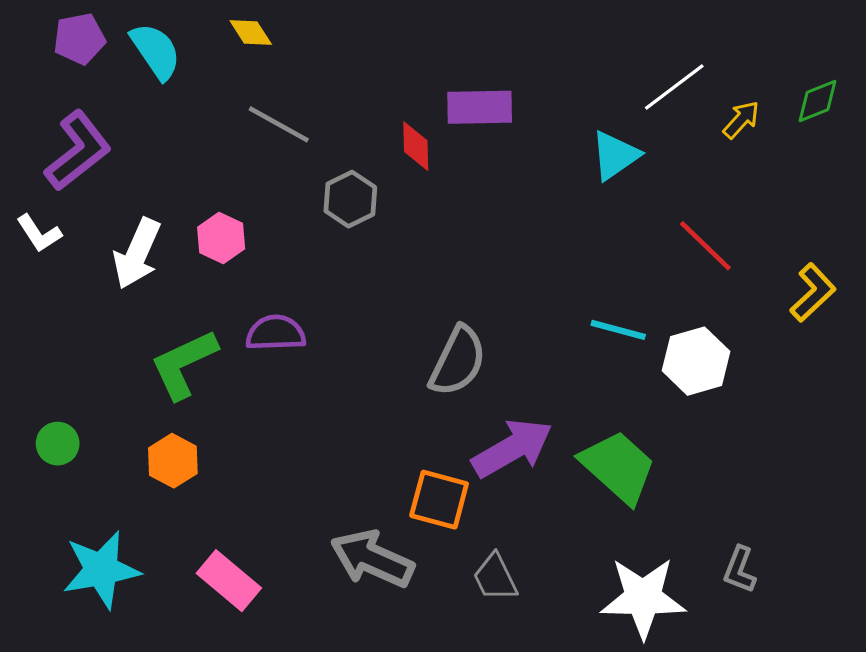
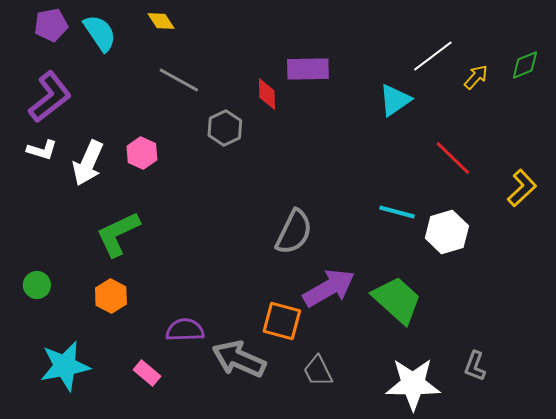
white L-shape: (39, 233) -> (42, 150), moved, turned -40
purple semicircle: (276, 333) -> (185, 330), moved
pink rectangle: (229, 581) -> (147, 373), size x0.7

